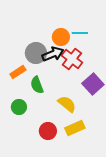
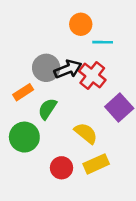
orange circle: (61, 37) -> (81, 24), moved
green semicircle: (37, 85) -> (47, 109), turned 54
green circle: (19, 107) -> (24, 137), size x1.5

